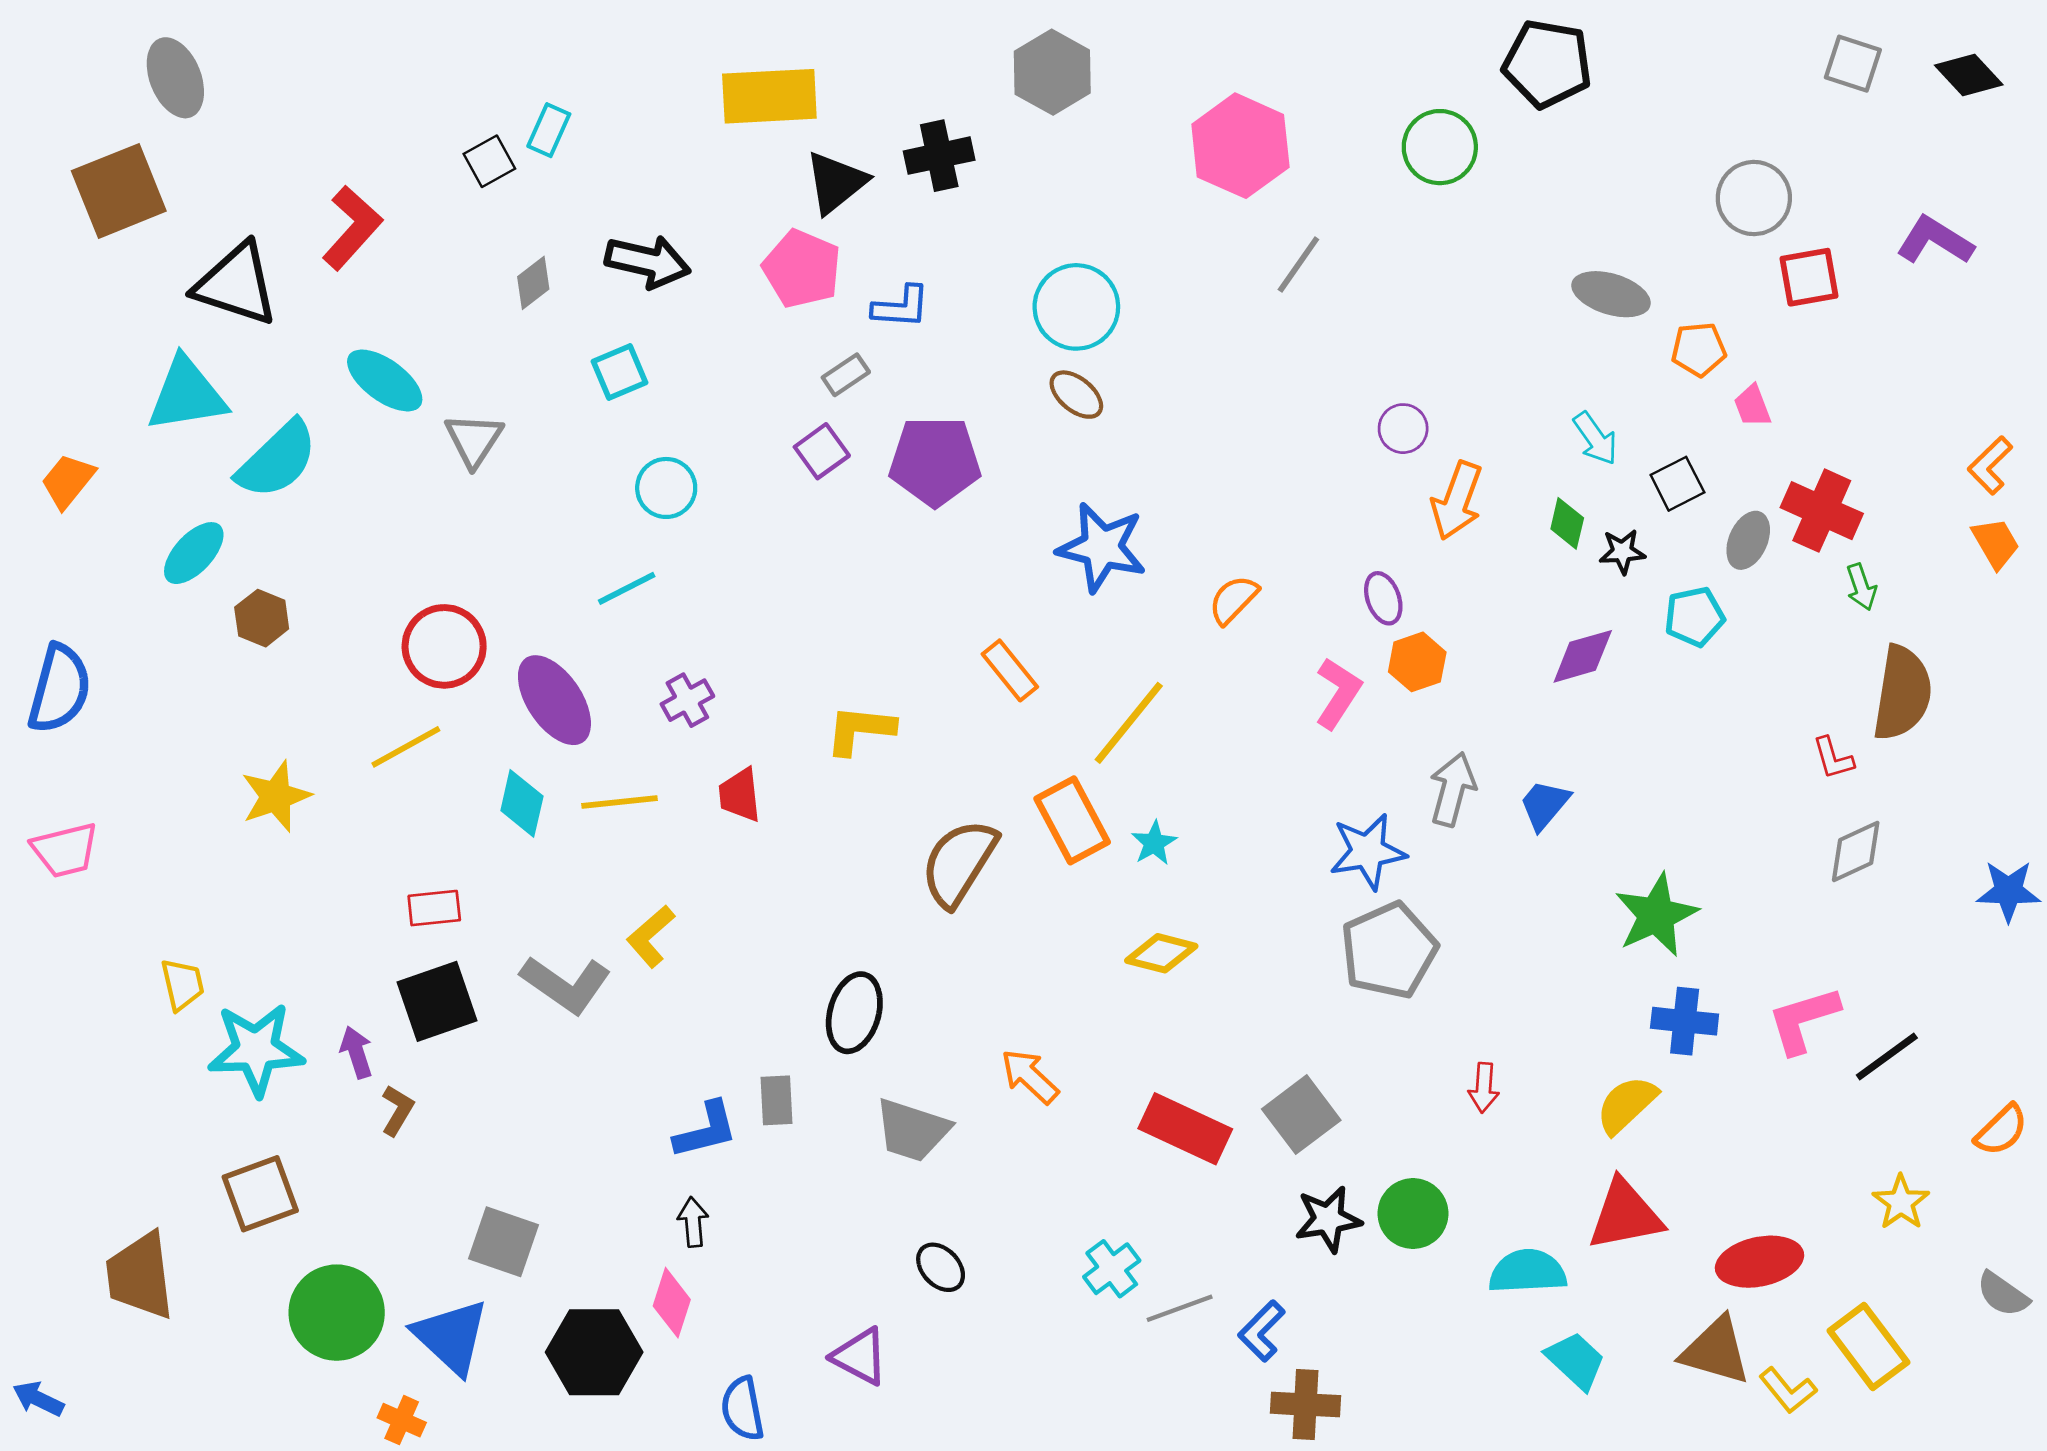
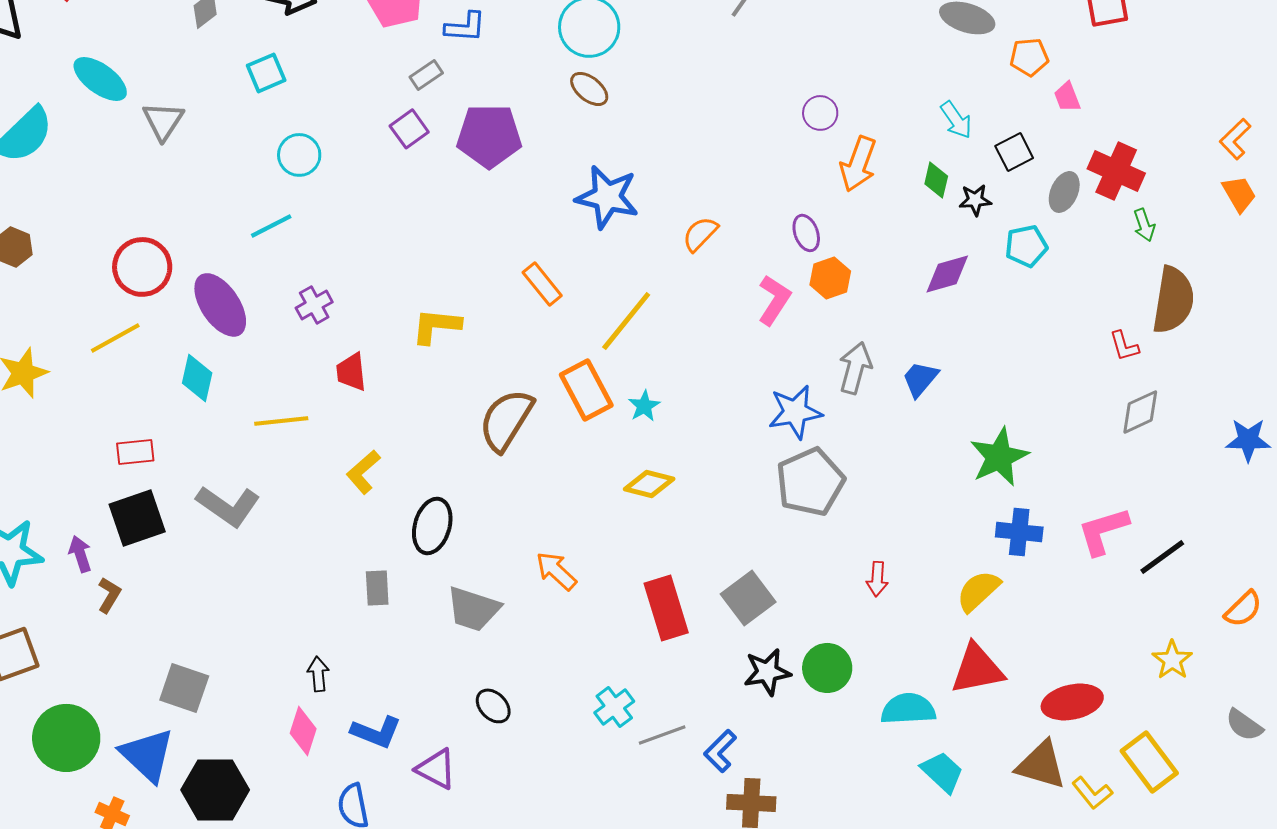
yellow line: (620, 802) -> (281, 421), moved
yellow L-shape: (651, 936) -> (363, 472), moved
red rectangle: (1185, 1129) -> (666, 608), turned 48
blue L-shape: (706, 1130) -> (376, 732), moved, turned 36
black hexagon: (594, 1352) -> (215, 790), moved

